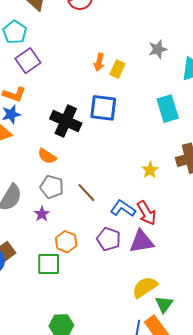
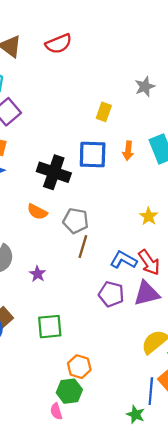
orange arrow: (99, 62) -> (128, 151), moved
gray pentagon: (52, 187) -> (76, 221), moved
brown line: (86, 193) -> (83, 247), turned 65
orange hexagon: (66, 242) -> (79, 367), moved

